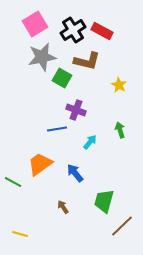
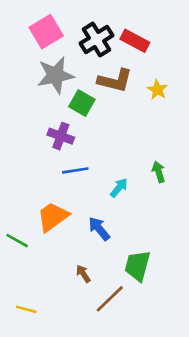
yellow star: (119, 85) -> (157, 90), moved
purple cross: (76, 110) -> (61, 136), moved
brown line: (122, 226) -> (110, 299), moved

